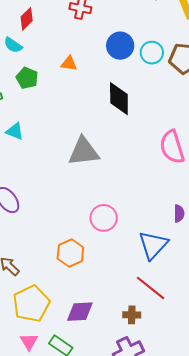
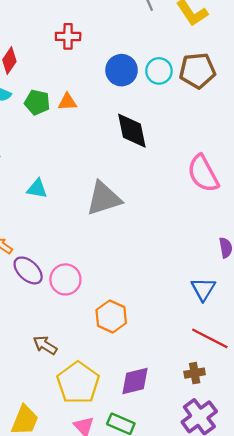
green pentagon: (27, 78) -> (37, 102), moved
cyan triangle: (15, 131) -> (37, 189), moved
pink circle: (104, 218) -> (65, 279), moved
blue triangle: (153, 245) -> (203, 289), size x0.7

